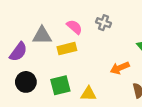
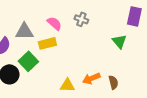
orange arrow: (120, 68) -> (91, 78), moved
green square: (60, 85) -> (28, 61), moved, turned -30

